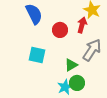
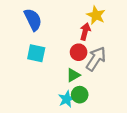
red circle: (60, 30) -> (79, 52), moved
cyan square: (37, 55) -> (36, 53), moved

